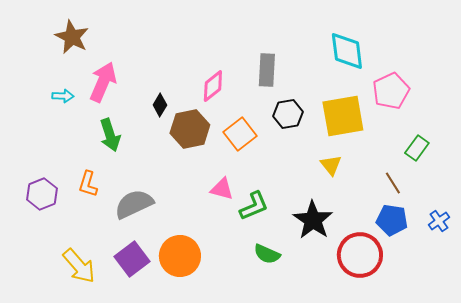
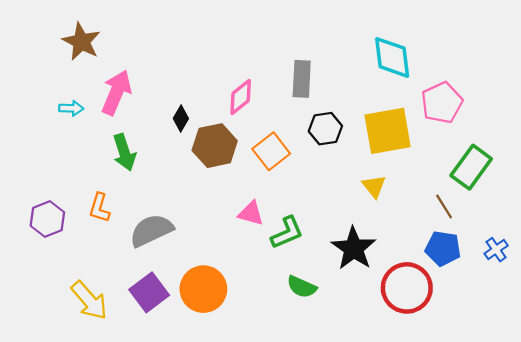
green rectangle: (417, 148) -> (471, 167), size x1.5

